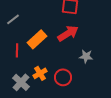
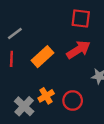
red line: (17, 50) -> (11, 59), moved

